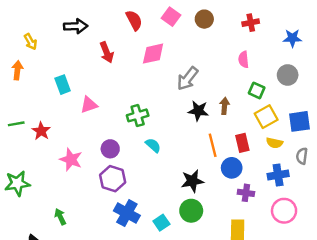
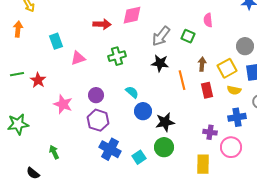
red arrow: (107, 52) -> (102, 24), moved, turned -66
gray circle: (288, 75) -> (245, 46), moved
green square: (257, 90) -> (188, 36), moved
brown arrow: (225, 106) -> (202, 64), moved
black star: (198, 111) -> (160, 63), moved
green cross: (138, 115) -> (117, 56), moved
orange line: (213, 145) -> (182, 80), moved
blue circle: (232, 168) -> (143, 111), moved
pink circle: (284, 211) -> (231, 147), moved

